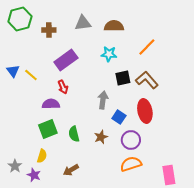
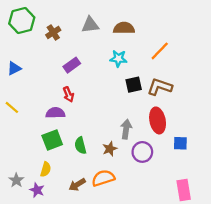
brown cross: (49, 30) -> (53, 32), turned -32
purple rectangle: (66, 60) -> (72, 65), size x0.7
blue triangle: (13, 71) -> (14, 68), moved, turned 40
yellow line: (31, 75) -> (12, 107), moved
brown L-shape: (147, 80) -> (160, 87), turned -30
gray arrow: (103, 100) -> (126, 129), moved
blue square: (119, 117) -> (180, 143), moved, turned -32
orange semicircle: (131, 164) -> (103, 178), moved

